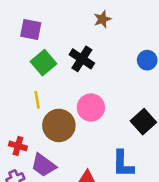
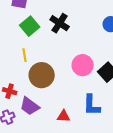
pink circle: (91, 108) -> (83, 65), moved

